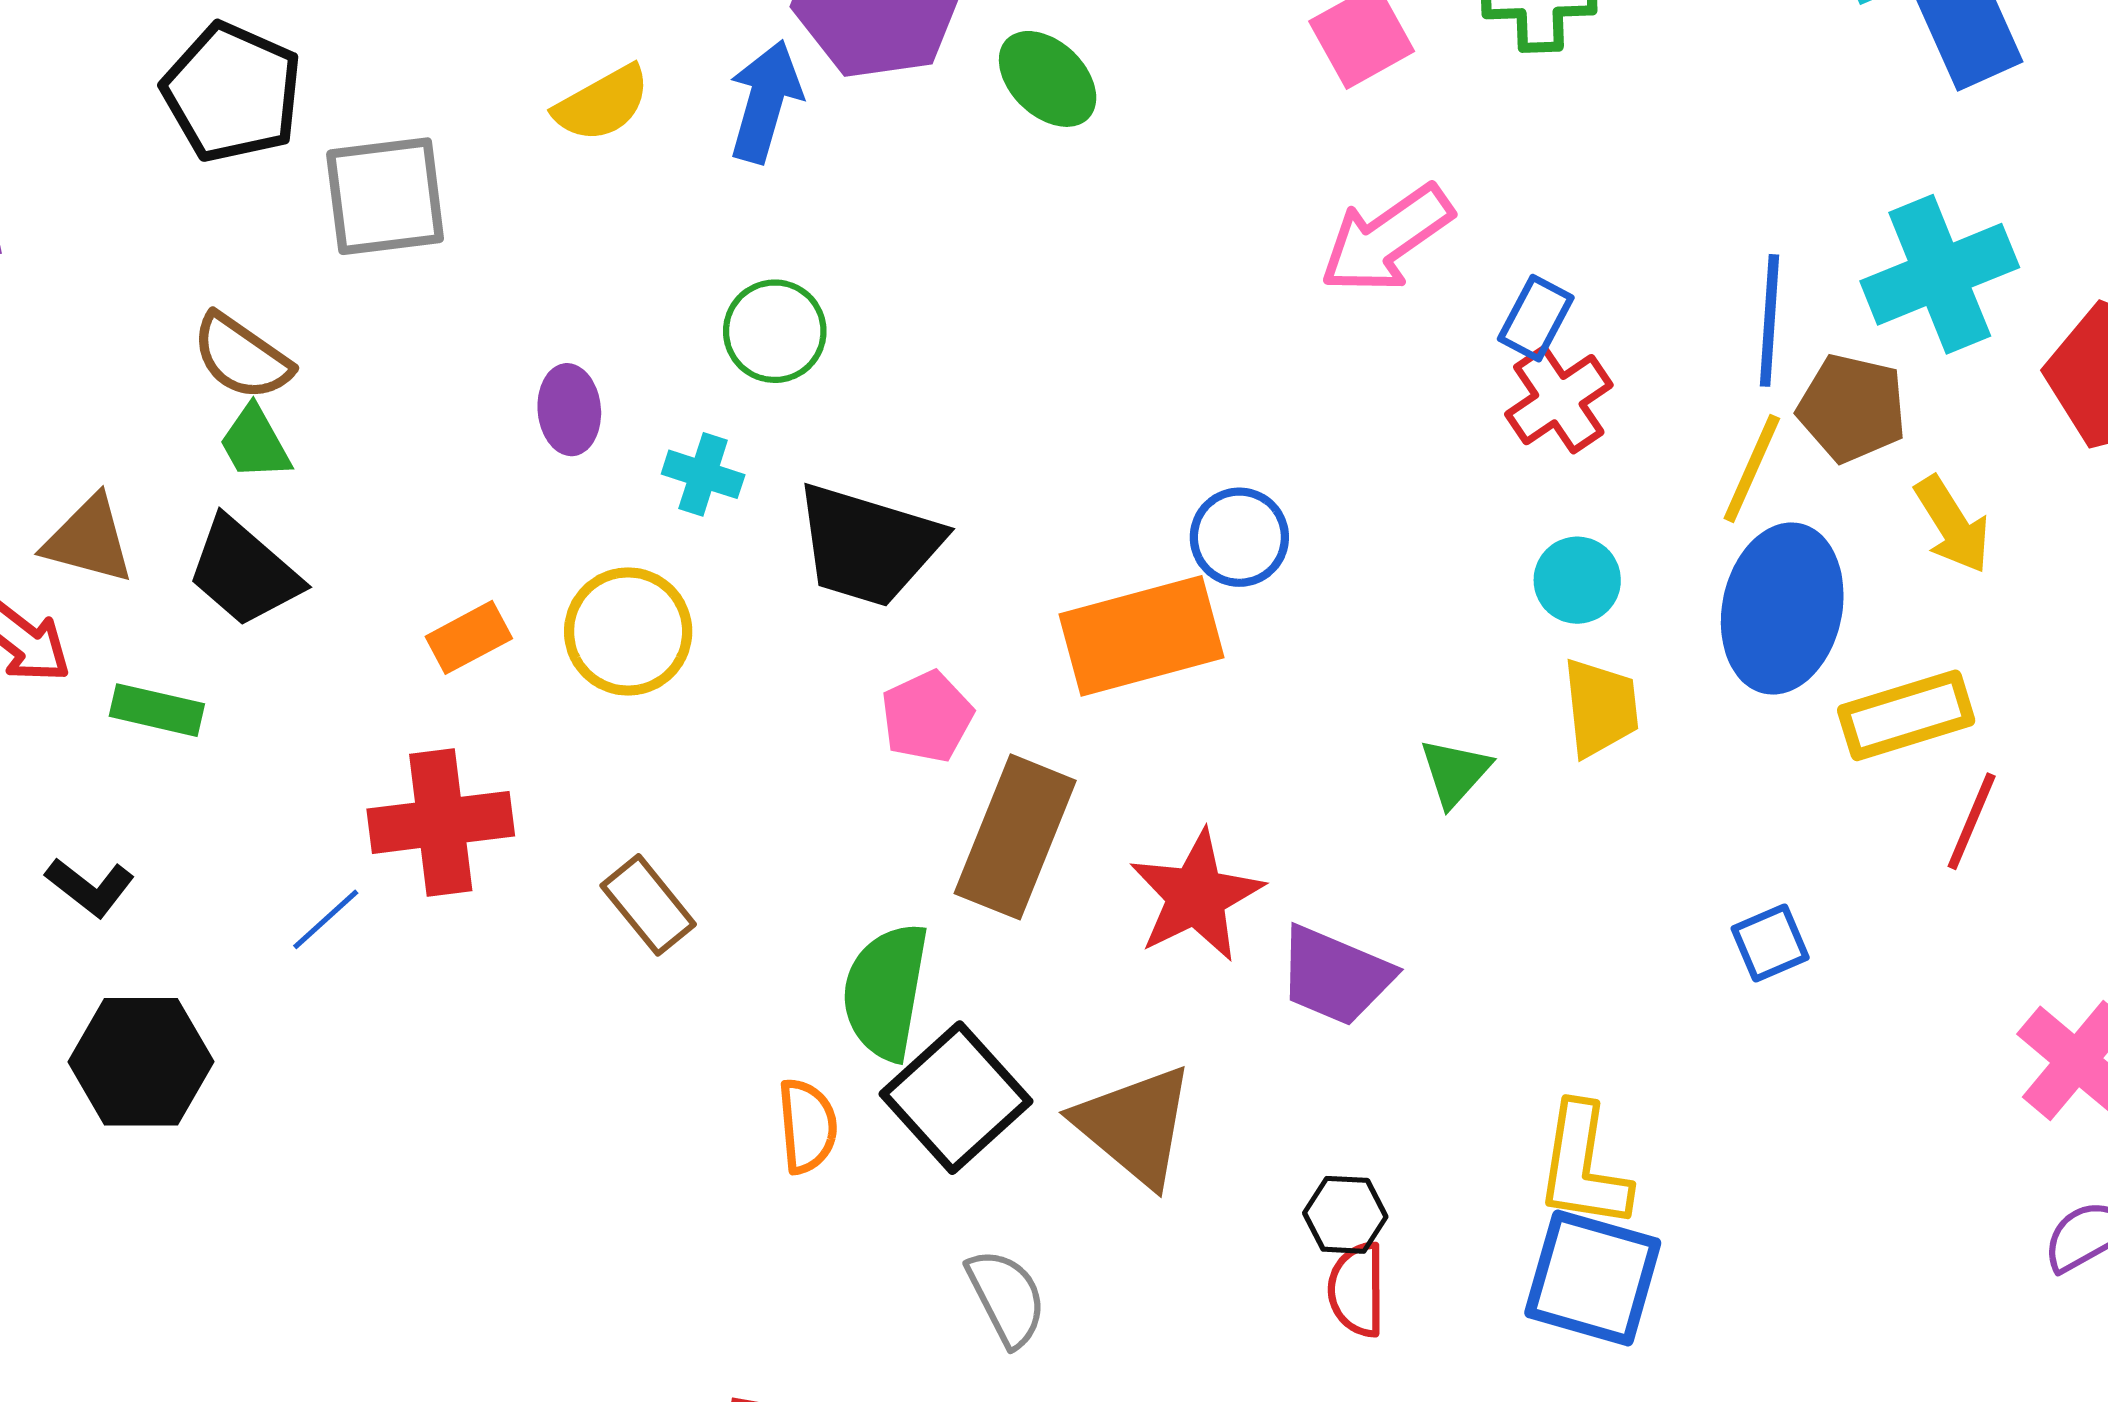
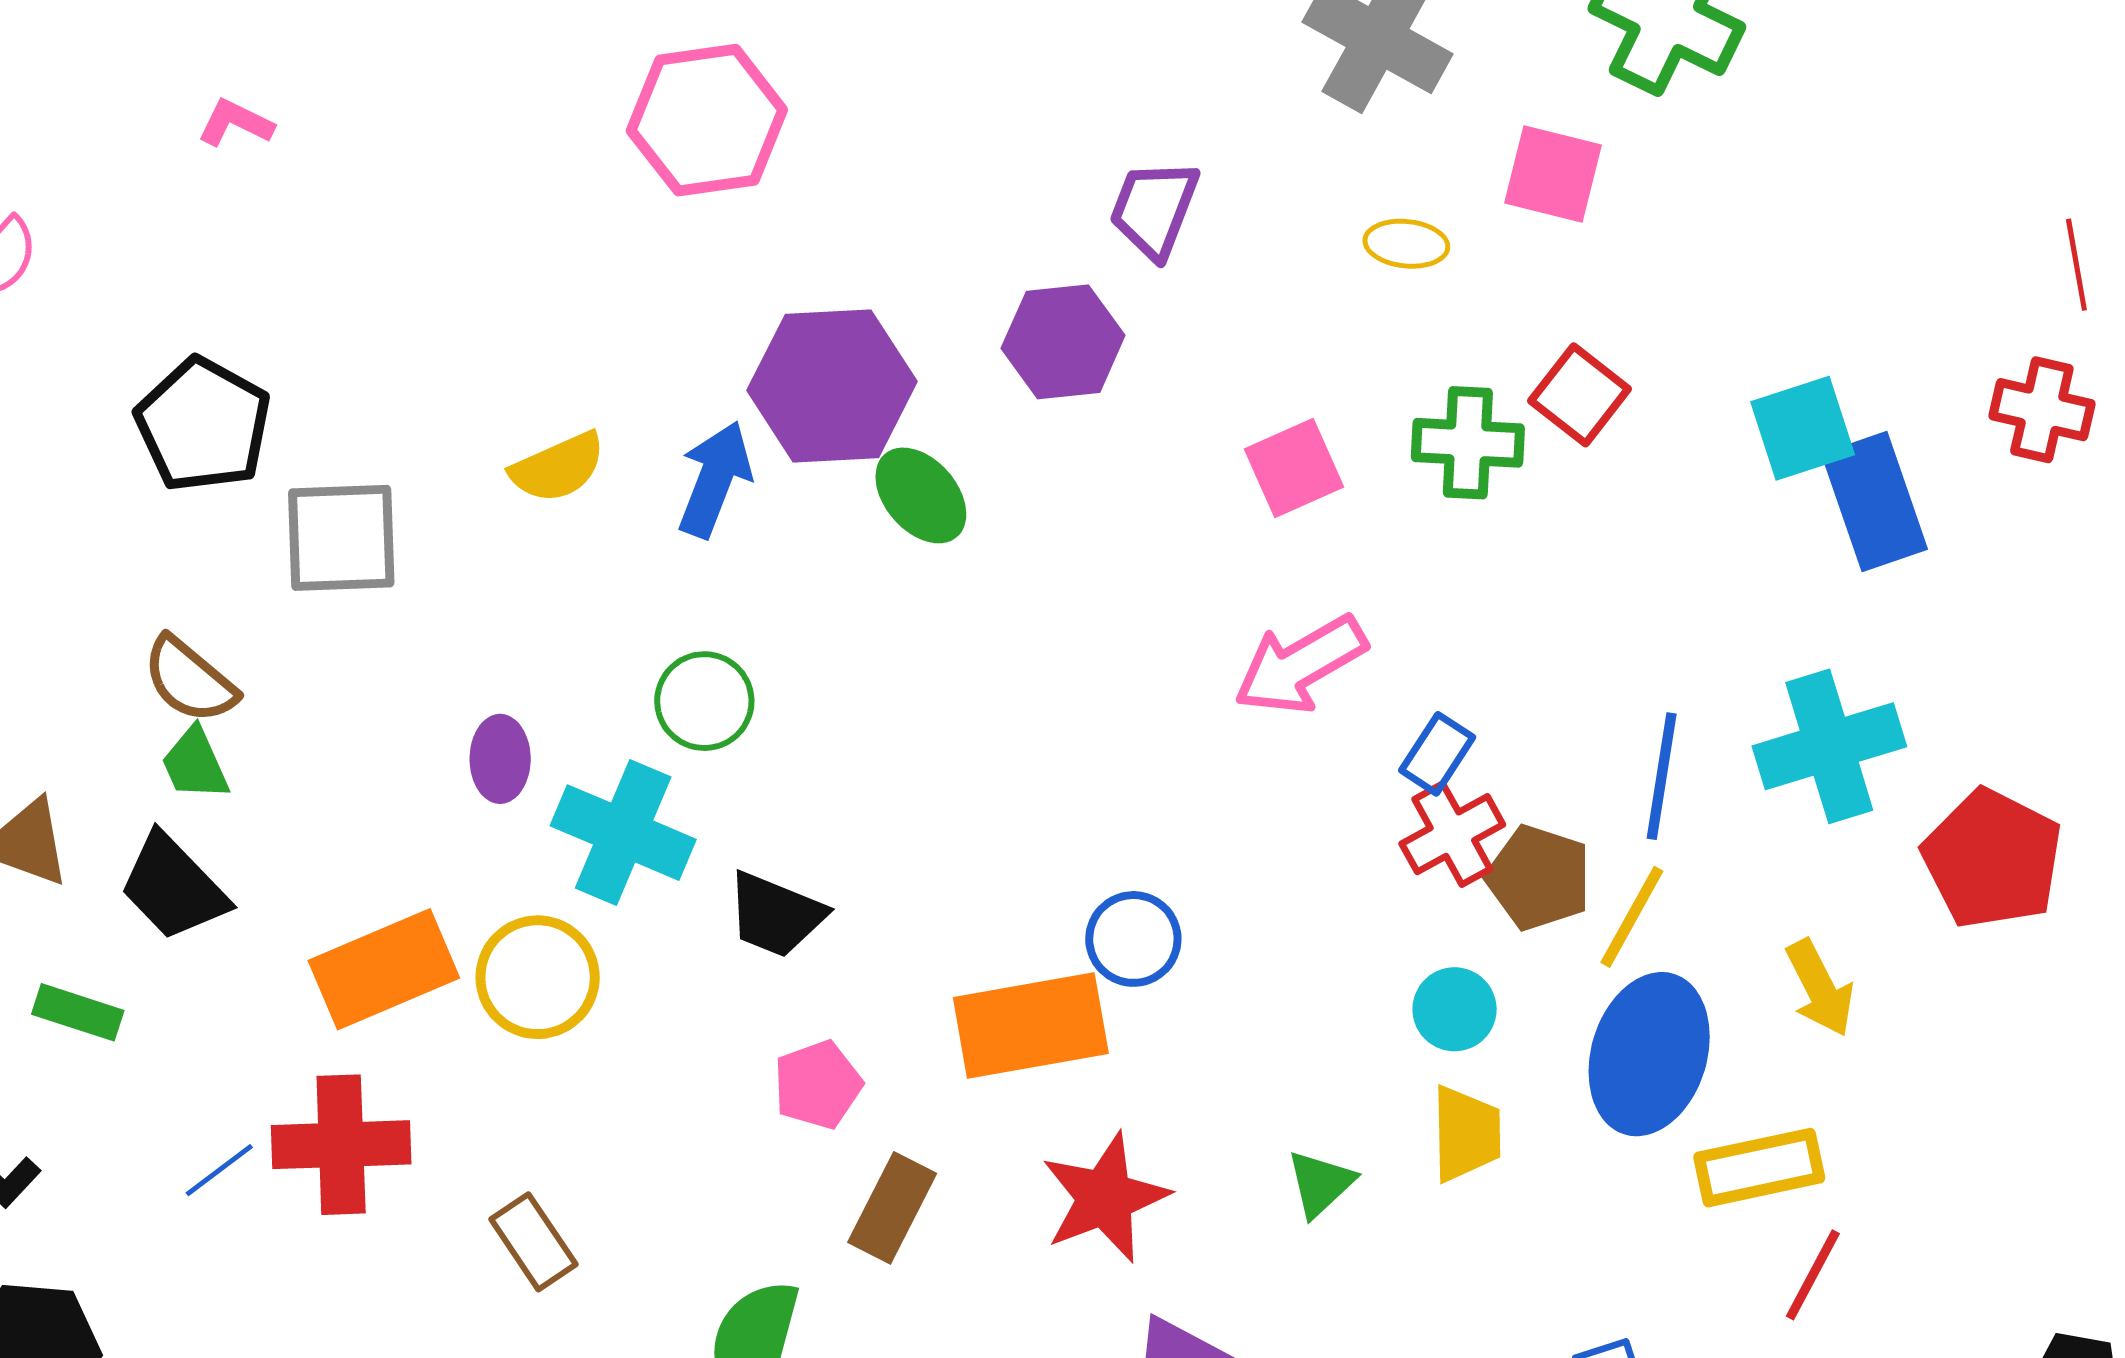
green ellipse: (1048, 79) -> (921, 495), moved
brown pentagon: (1852, 408) -> (1539, 878), moved
cyan cross: (703, 474) -> (623, 833), size x1.8
black trapezoid: (868, 545) -> (776, 915), size x0.7
orange rectangle: (469, 637) -> (384, 969), size x1.8
brown rectangle: (1015, 837) -> (892, 1208), size x0.7
red star: (1196, 896) -> (1105, 1198), moved
blue line: (326, 919) -> (219, 1170), moved

